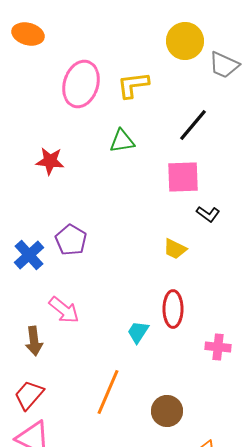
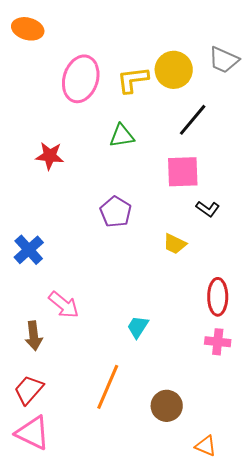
yellow circle: (185, 41) -> (174, 70), moved
purple pentagon: (71, 240) -> (116, 212), moved
red ellipse: (173, 309) -> (218, 297), moved

